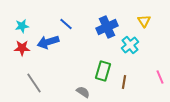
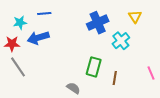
blue line: (66, 24) -> (44, 13), moved, turned -48
cyan star: (22, 26) -> (20, 23), moved
gray line: (34, 83) -> (18, 67), moved

